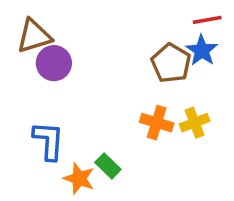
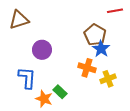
blue star: (202, 50) -> (101, 49), moved
purple circle: (54, 63) -> (42, 50), moved
yellow cross: (195, 123) -> (108, 79), moved

